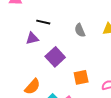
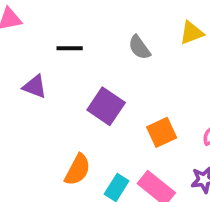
purple triangle: (32, 38) -> (35, 87), moved, turned 48

